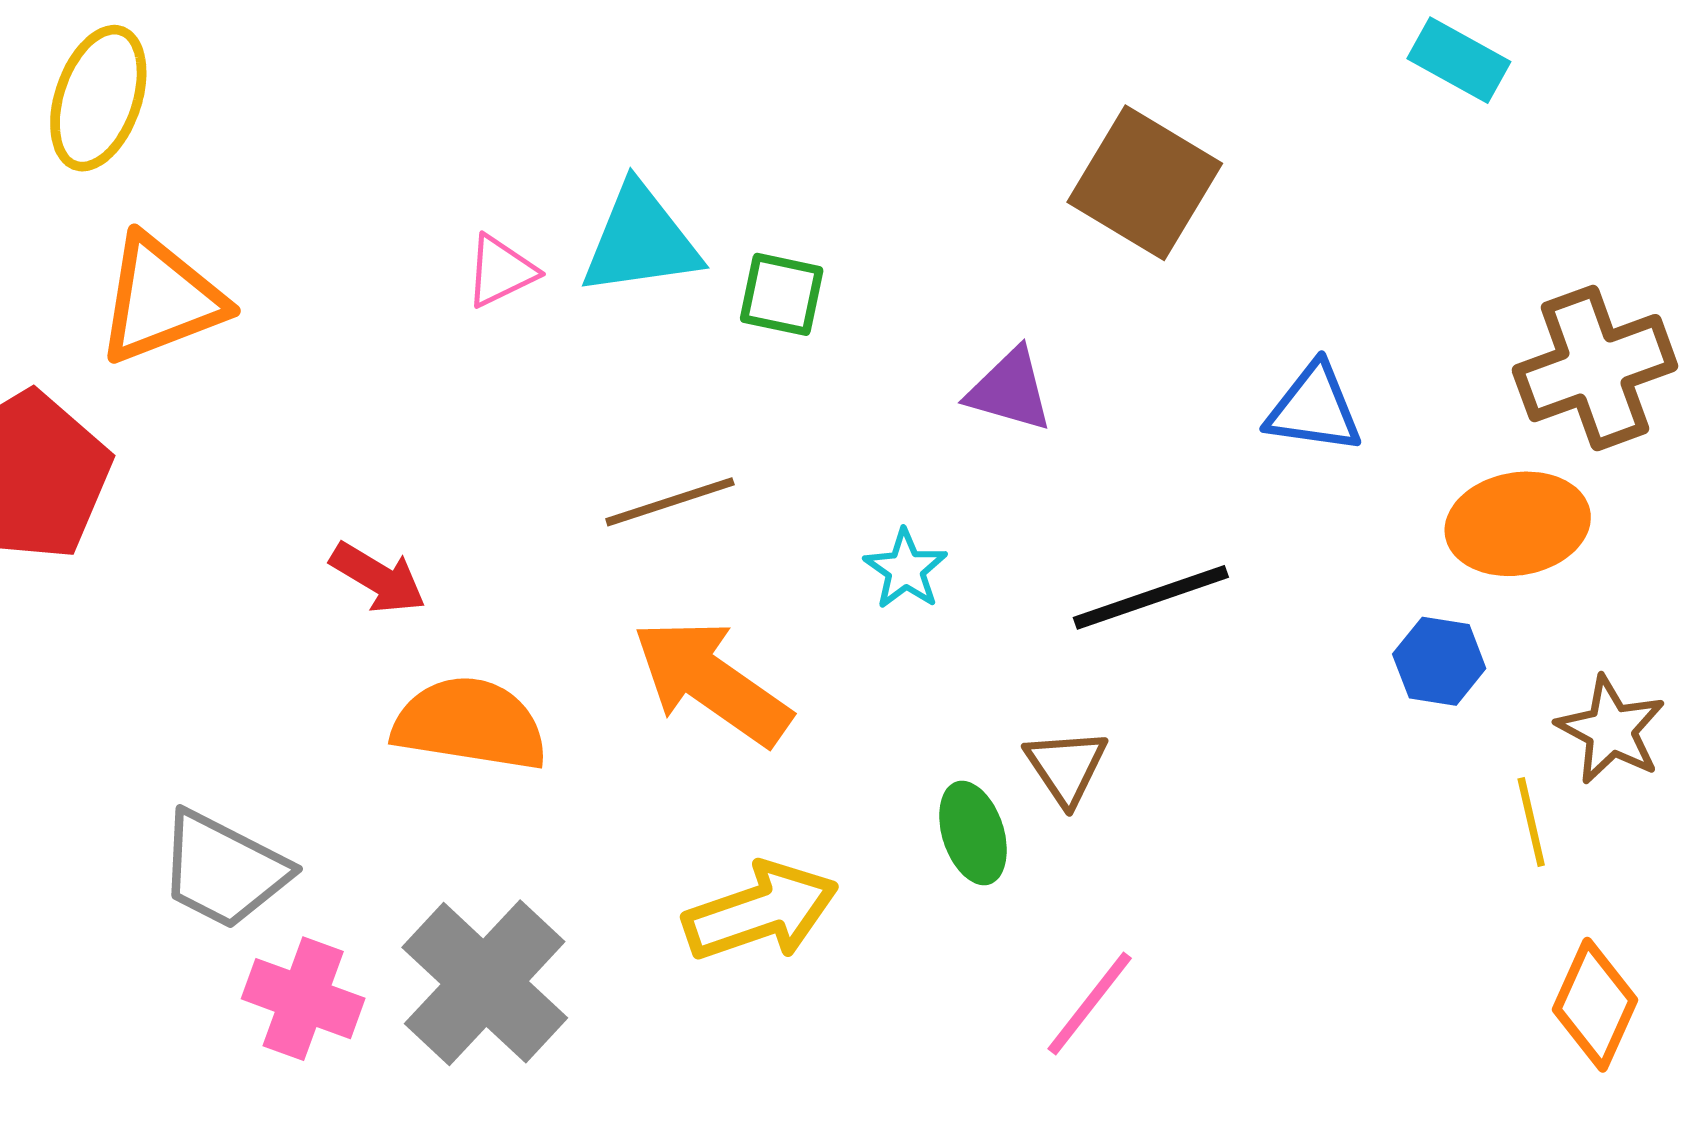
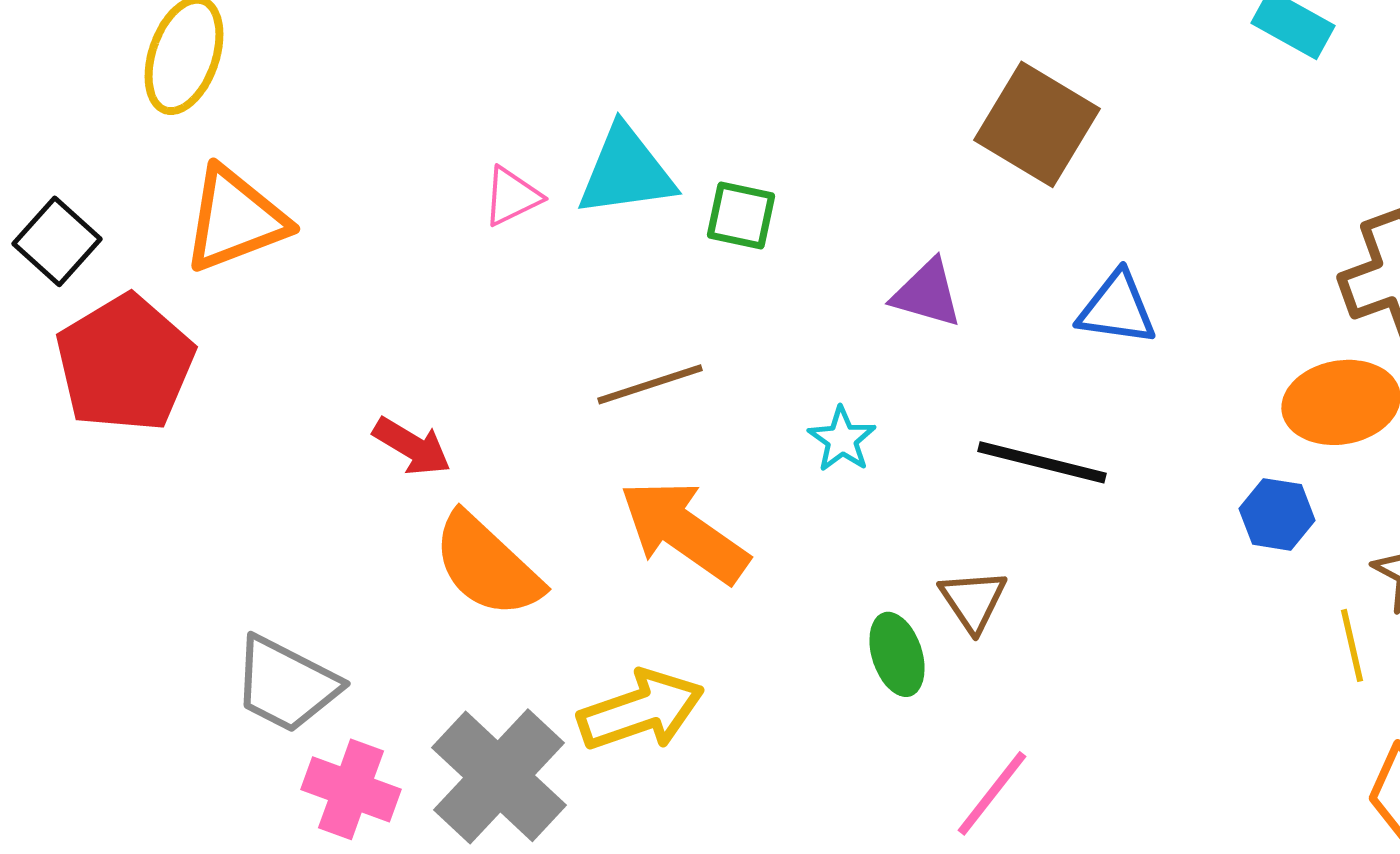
blue triangle: (1314, 409) -> (1117, 308), moved
black line: (1151, 597) -> (1042, 462), turned 33
orange semicircle: (470, 724) -> (487, 565), turned -146
yellow arrow: (761, 912) -> (641, 710), moved

